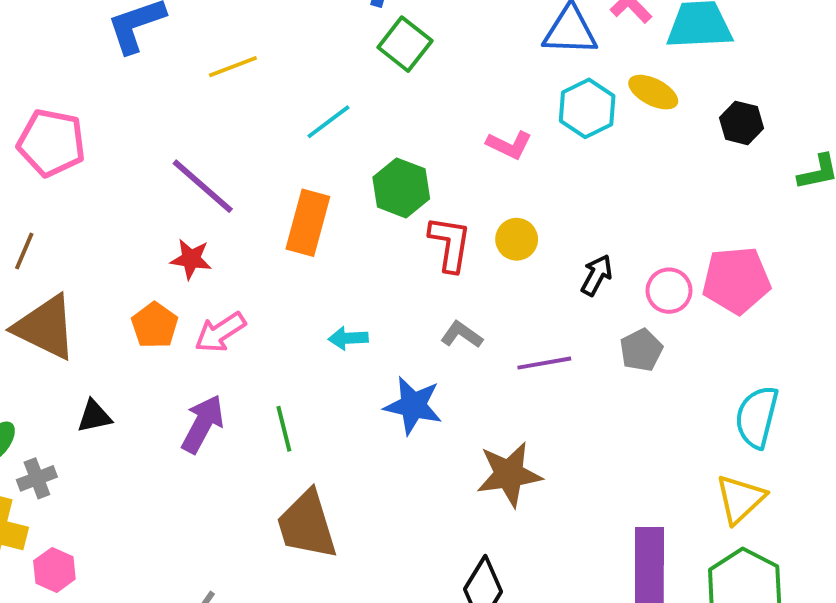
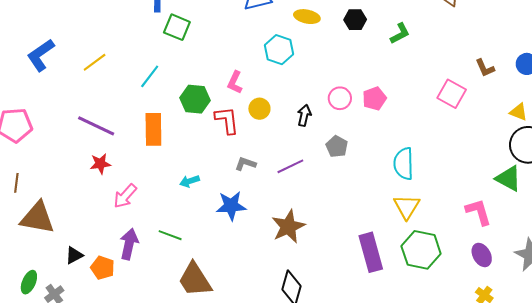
cyan hexagon: (587, 108) -> (279, 50), moved
pink L-shape: (509, 145) -> (235, 82), moved, turned 105
pink pentagon: (736, 280) -> (374, 99), size x0.7
pink circle: (669, 291) -> (340, 98), moved
orange pentagon: (155, 325) -> (103, 268), moved
green line: (284, 429) -> (170, 235), turned -40

